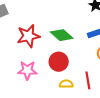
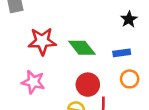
red circle: (59, 62) -> (88, 85), moved

